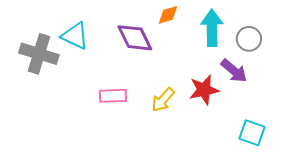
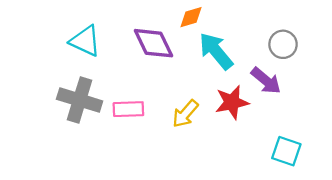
cyan arrow: (212, 28) -> (216, 51), moved, turned -39
gray cross: (39, 54) -> (80, 100), moved

